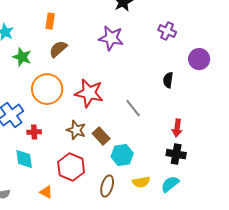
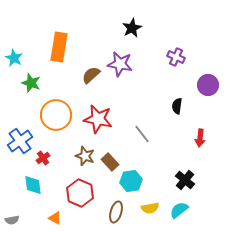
orange rectangle: (50, 21) -> (59, 47), size x1.8
brown semicircle: (58, 49) -> (91, 75), moved
red arrow: (177, 128) -> (200, 138), moved
red cross: (34, 132) -> (43, 158), turned -32
black cross: (176, 154) -> (185, 180), turned 30

